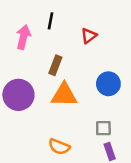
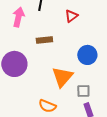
brown rectangle: (55, 65) -> (44, 40), turned 63
orange triangle: (64, 95) -> (62, 77), moved, turned -50

